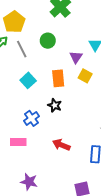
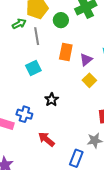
green circle: (48, 41) -> (61, 20), moved
orange rectangle: (58, 78) -> (66, 52), moved
blue cross: (31, 118) -> (24, 114), moved, turned 35

